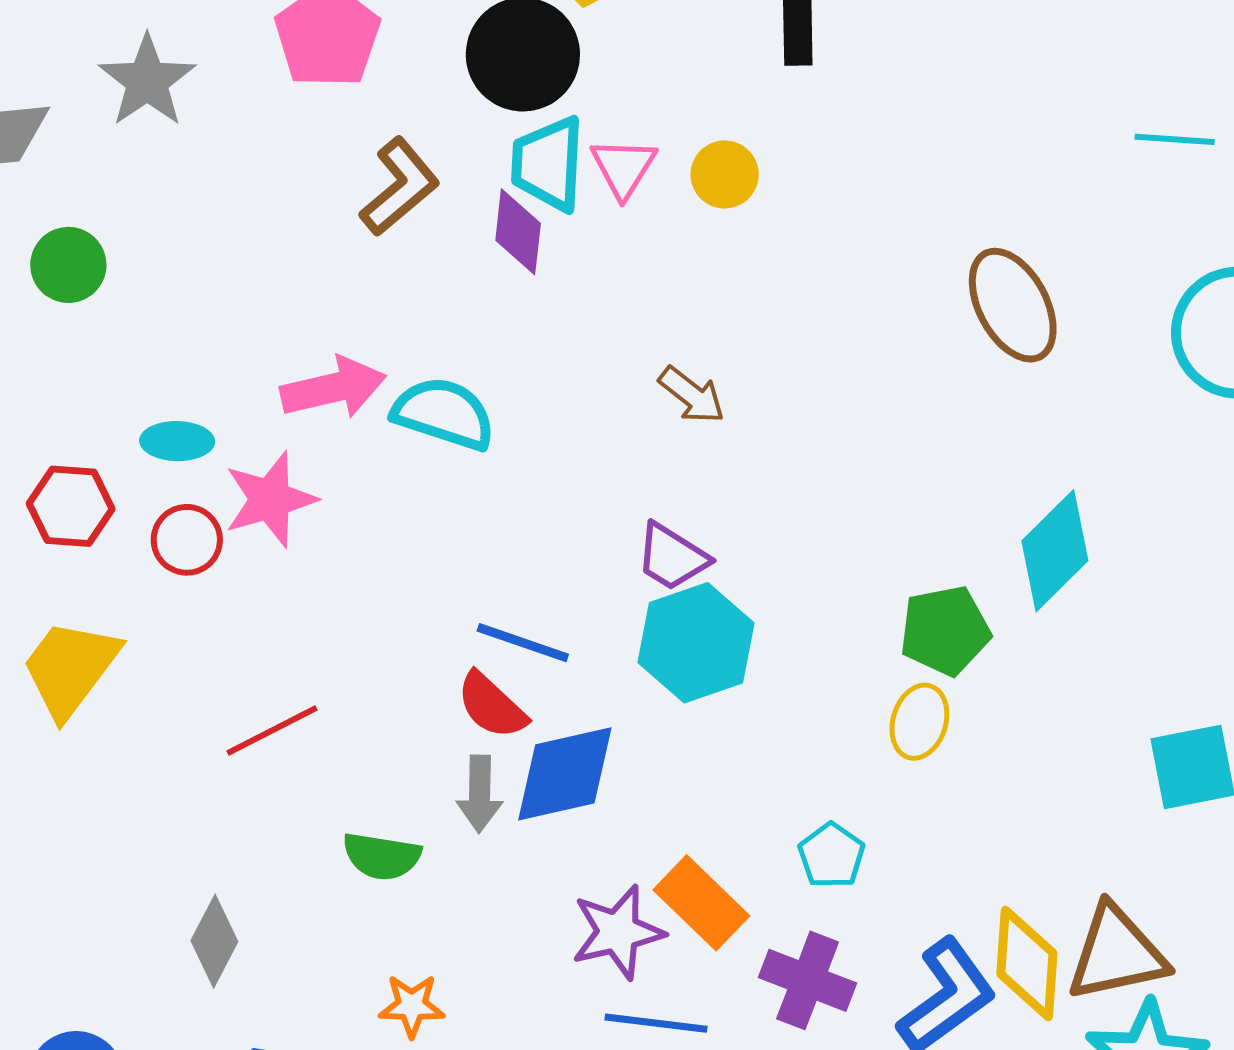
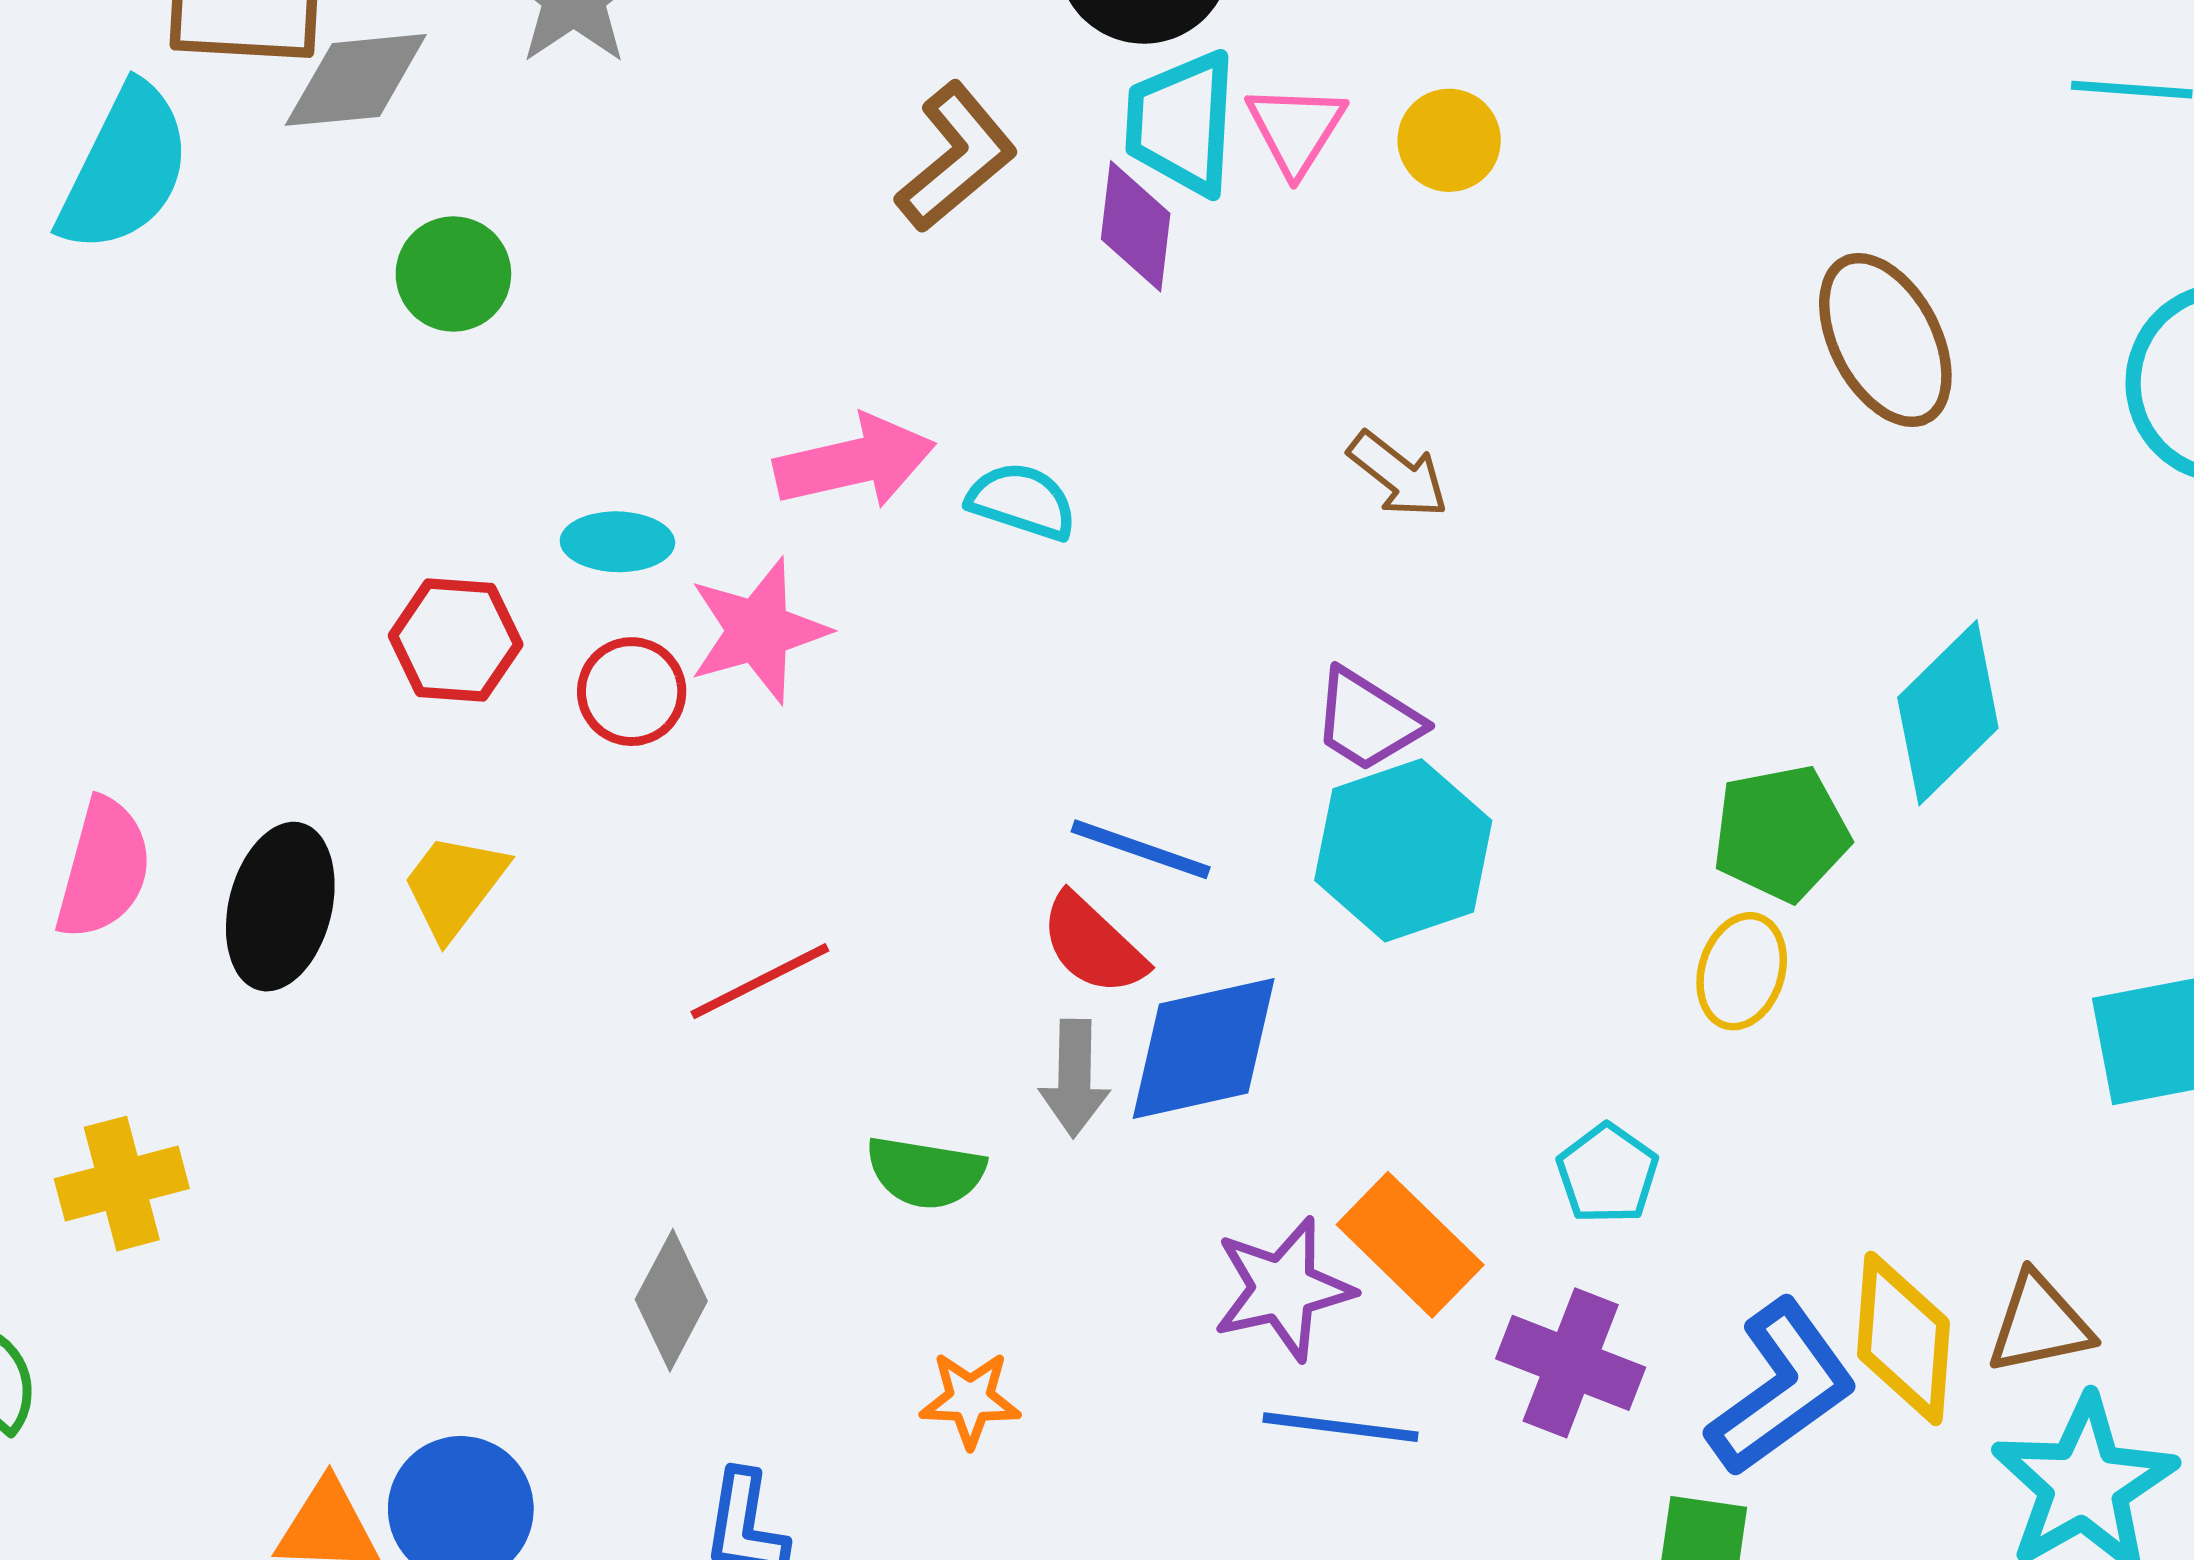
cyan semicircle: (444, 413) -> (1022, 501), size x0.7
yellow trapezoid: (70, 668) -> (454, 886), size x0.7
brown triangle: (1117, 953) -> (2039, 1324), size x0.7

